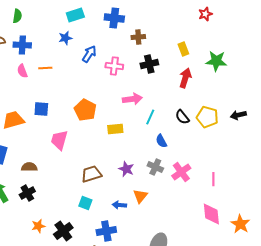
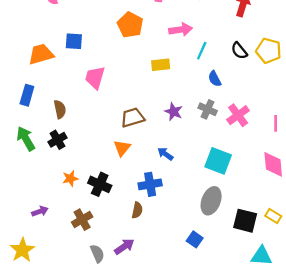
orange pentagon: (85, 110) -> (130, 25), moved
brown semicircle: (29, 167) -> (60, 109), turned 77
orange triangle: (140, 196) -> (122, 148), moved
cyan square: (85, 203) -> (218, 161), moved, size x1.6
blue arrow: (119, 205) -> (165, 154), turned 32
black cross: (63, 231) -> (100, 184), turned -30

